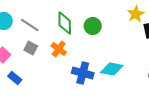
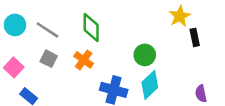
green circle: (93, 26) -> (145, 55), moved
cyan diamond: (112, 69) -> (150, 85), turned -55

